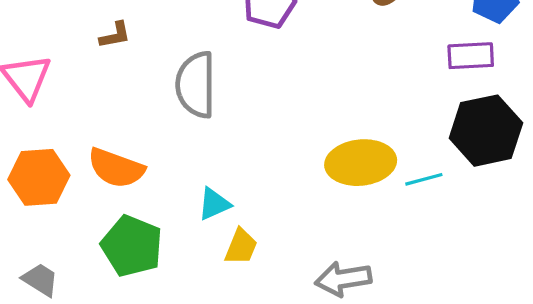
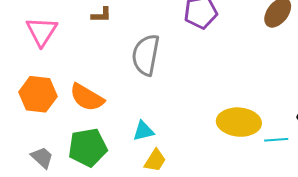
green pentagon: (132, 246) -> (88, 147), turned 30
gray trapezoid: (40, 280) -> (42, 158), moved

